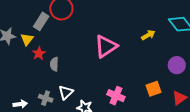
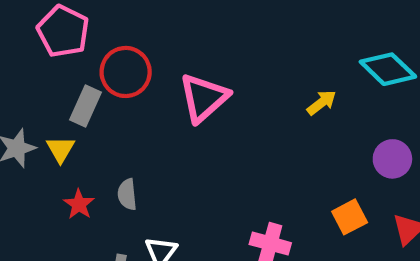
pink triangle: (106, 46) -> (204, 98), moved
red star: (39, 53) -> (79, 204), moved

